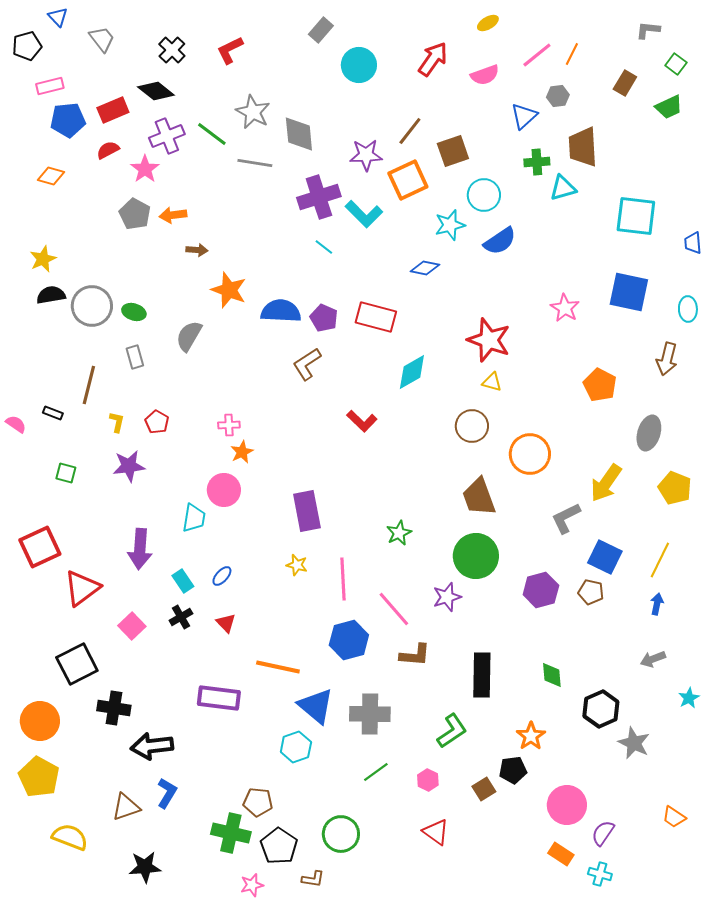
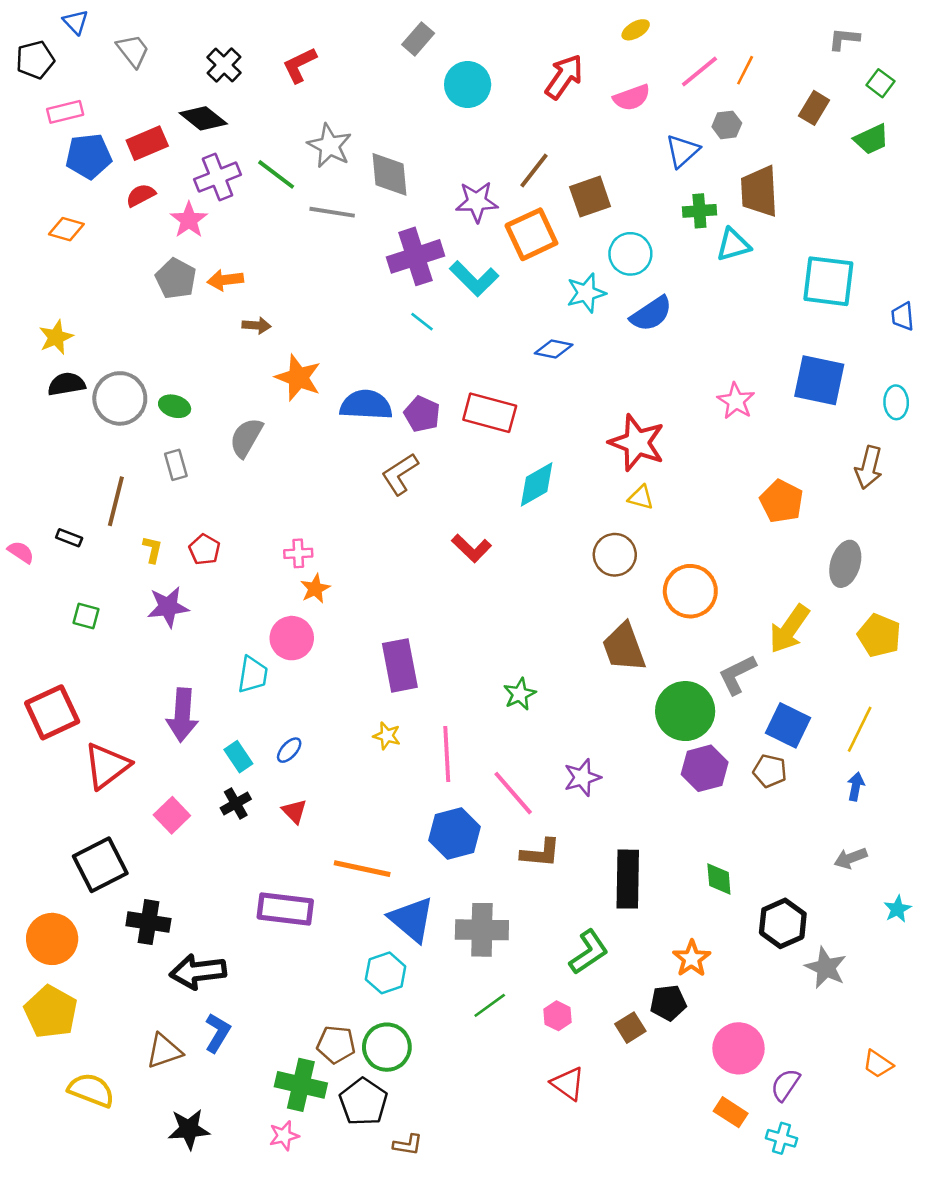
green circle: (476, 556) -> (685, 711), moved
green circle: (341, 834) -> (387, 1047), moved
pink star: (252, 885) -> (284, 1136), moved

